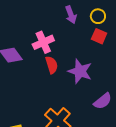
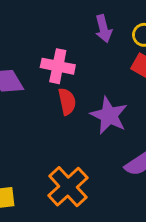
pink cross: (43, 42) -> (58, 66), turned 30

